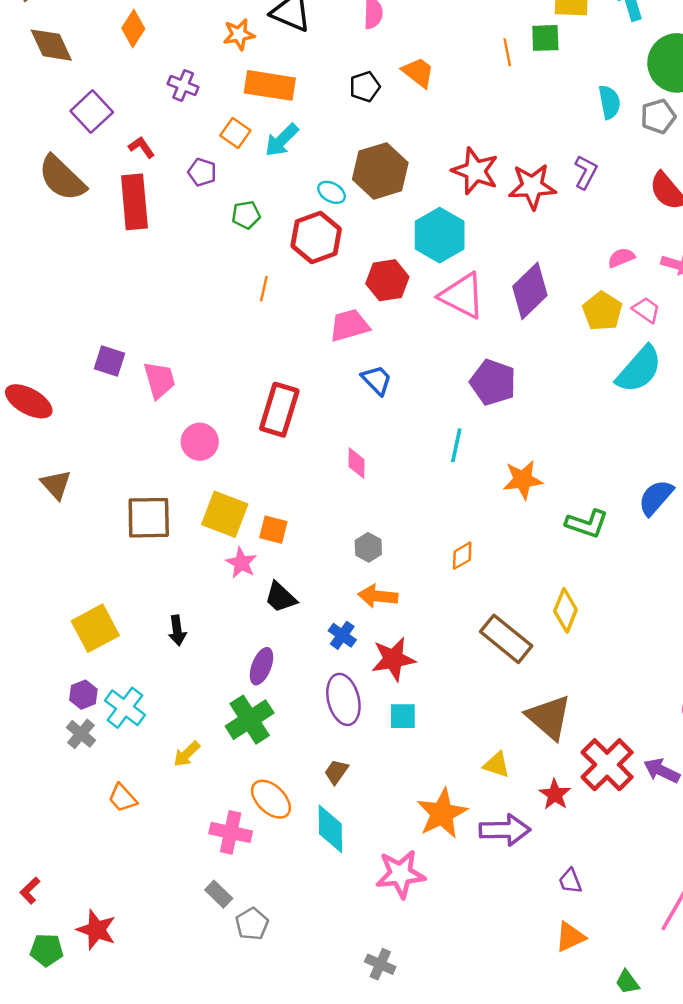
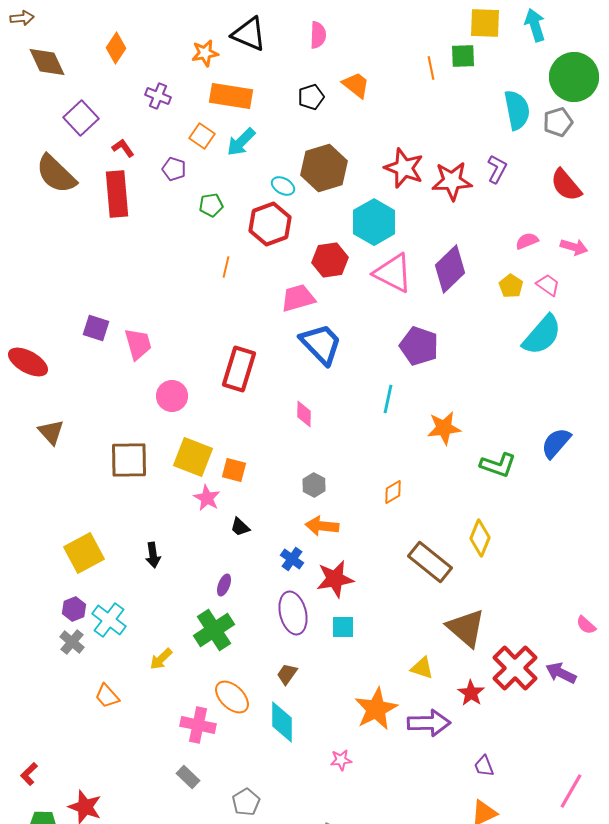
cyan semicircle: (609, 102) -> (517, 110), size x1.4
yellow pentagon: (602, 311) -> (511, 286), size x0.7
blue trapezoid: (377, 380) -> (321, 344), size x1.6
black trapezoid: (280, 597) -> (240, 527), size x0.7
purple ellipse: (261, 666) -> (224, 585), size x0.7
pink star: (400, 874) -> (341, 760), size x0.5
gray pentagon: (252, 924) -> (246, 802), moved

